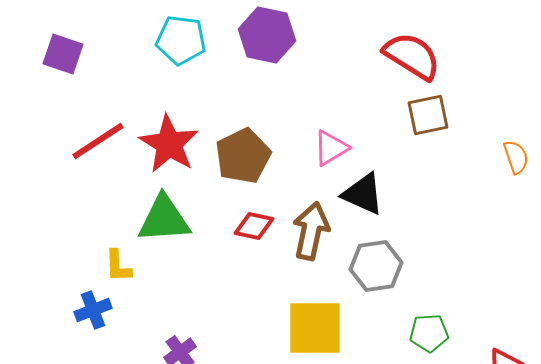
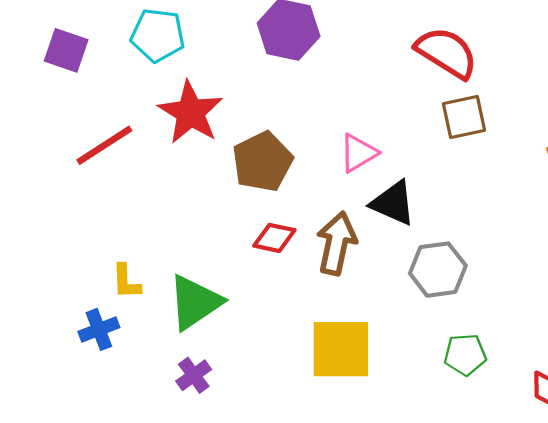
cyan pentagon: (181, 40) -> (158, 35), moved
red star: (169, 144) -> (190, 113), moved
green triangle: (164, 219) -> (195, 302), moved, turned -30
gray hexagon: (376, 266) -> (438, 270), moved

